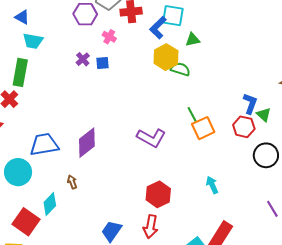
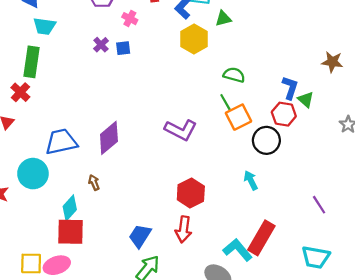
green semicircle: (180, 69) -> (234, 75), moved
black circle: (266, 155) -> (266, 140), moved
red square: (26, 222) -> (71, 232), moved, turned -32

